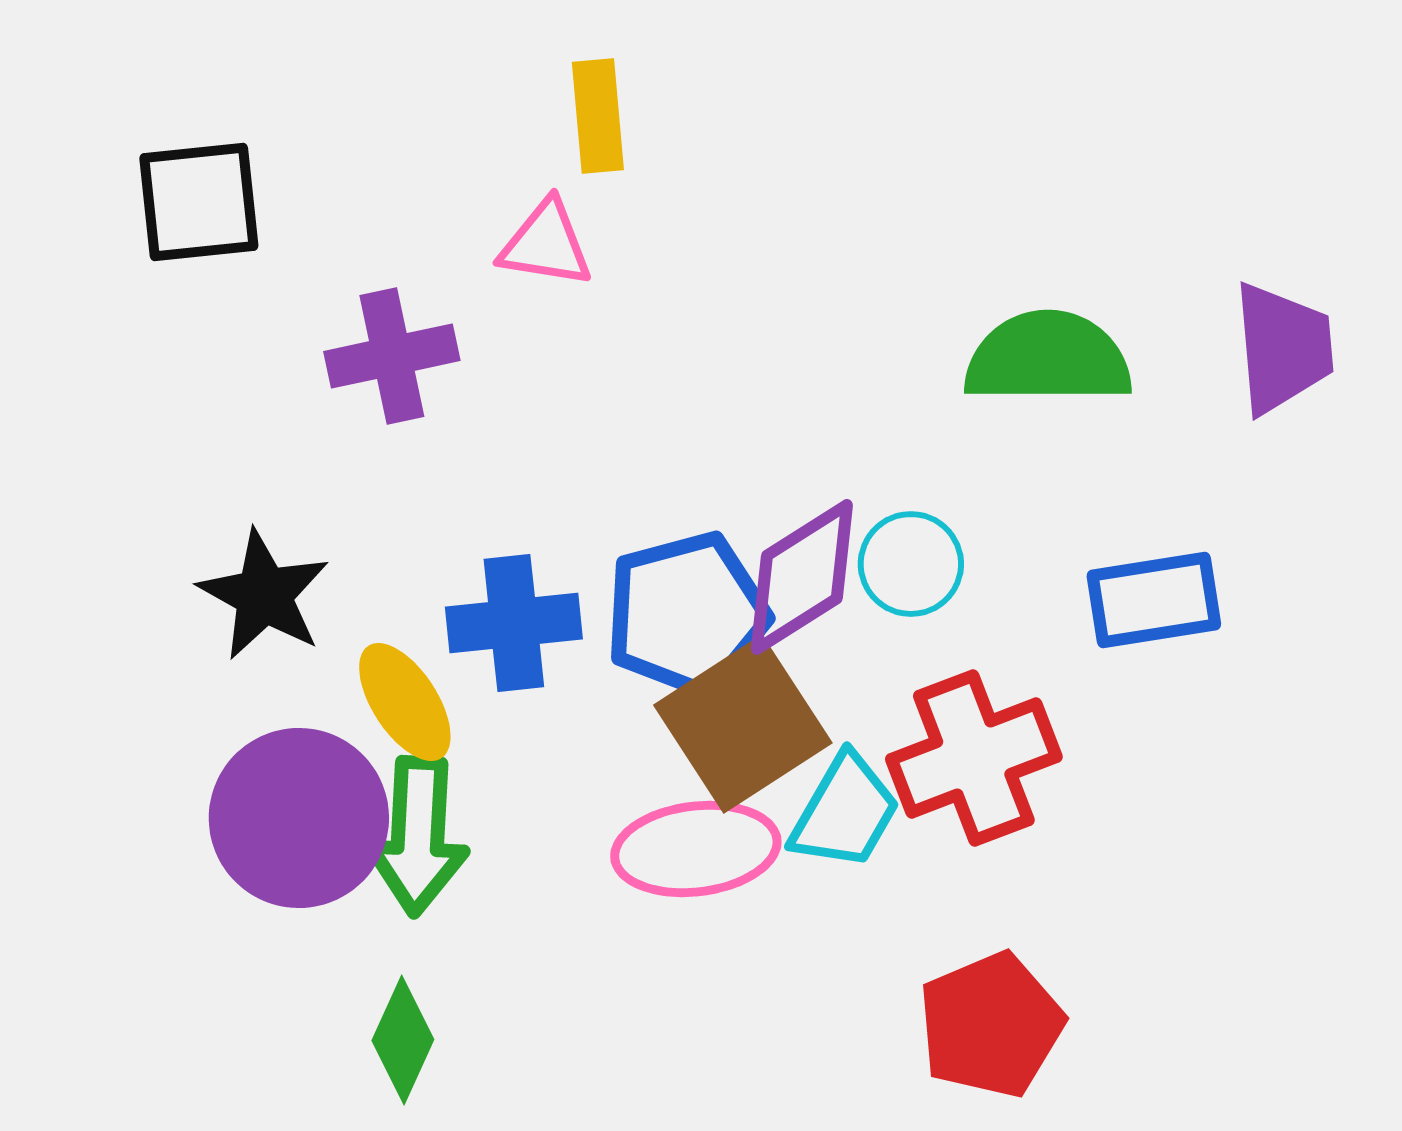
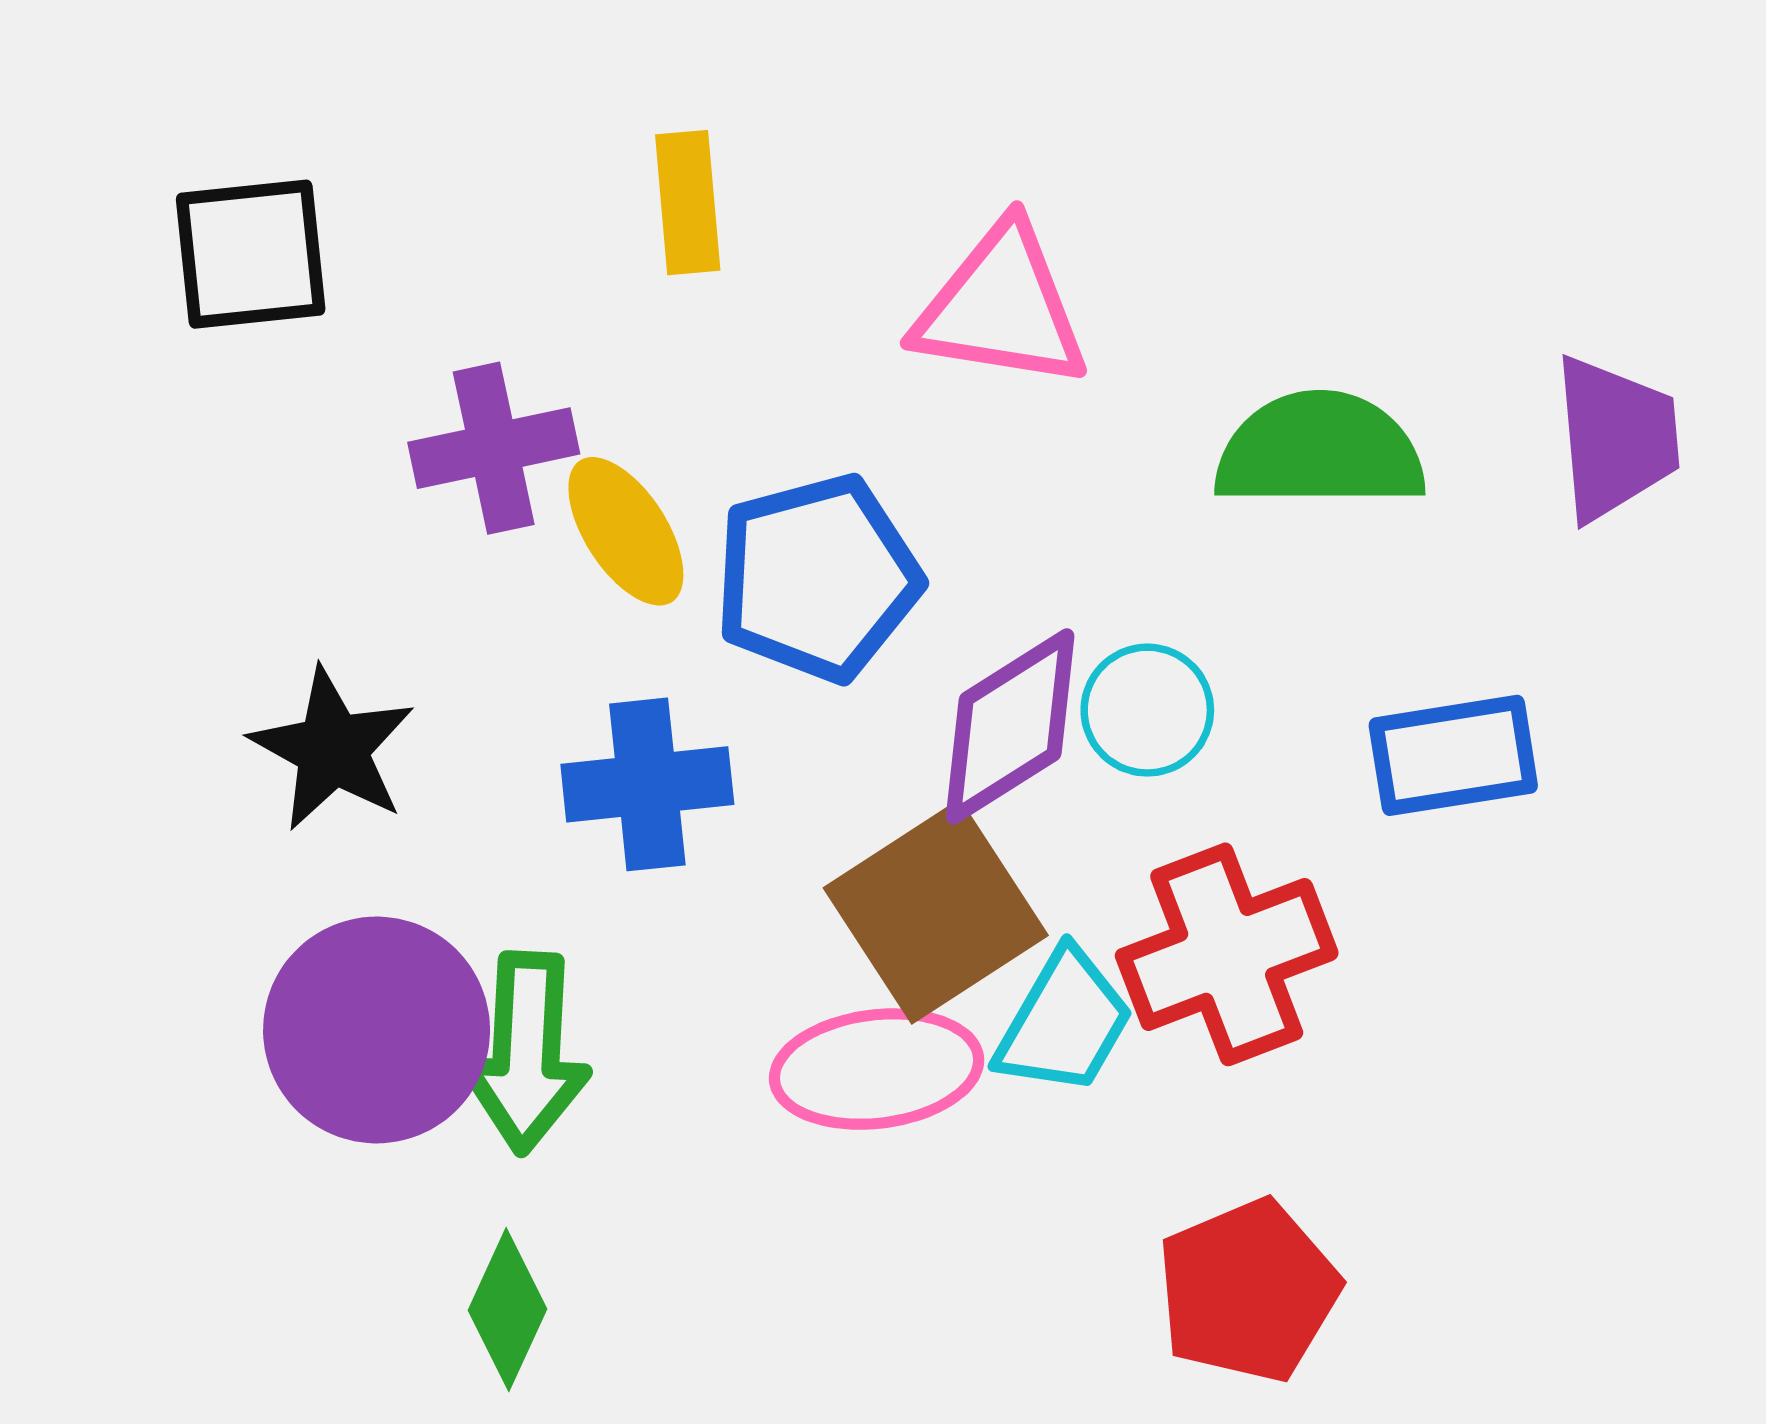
yellow rectangle: (598, 116) -> (688, 203), moved
pink triangle: (546, 244) -> (1001, 307), moved, size x1.5
blue pentagon: (687, 614) -> (817, 578), moved
yellow ellipse: (405, 702) -> (626, 531), moved

